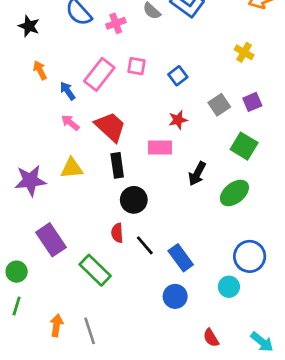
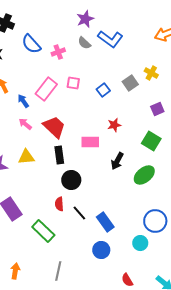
gray square: (219, 105) -> (130, 83), moved
red star: (178, 120) -> (114, 125), moved
gray line: (90, 331) -> (58, 271), moved, turned 30

